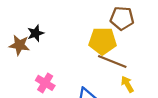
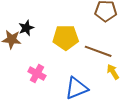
yellow pentagon: (103, 41) -> (66, 37), moved

